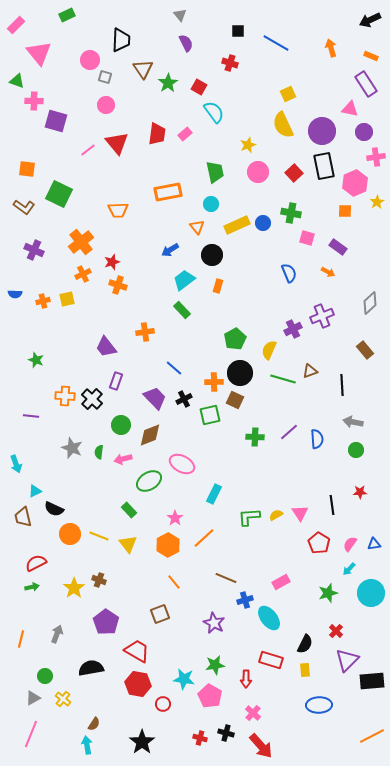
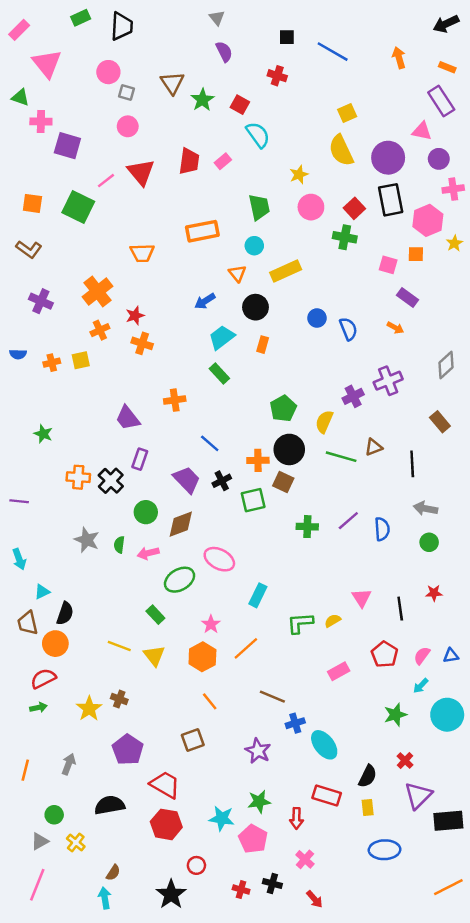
black trapezoid: (121, 40) -> (122, 26), moved
green square: (59, 194) -> (78, 207), moved
green cross: (291, 213) -> (345, 237), moved
blue circle: (263, 223) -> (317, 318), moved
pink square: (307, 238) -> (388, 265), moved
purple line: (31, 416) -> (19, 501), moved
black semicircle: (54, 509) -> (65, 613), turned -96
pink triangle: (300, 513) -> (362, 598), moved
orange circle: (70, 534) -> (55, 644), moved
pink rectangle: (281, 582) -> (339, 671), moved
red circle: (163, 704) -> (196, 865), moved
red arrow: (261, 746) -> (315, 899), size x0.6

